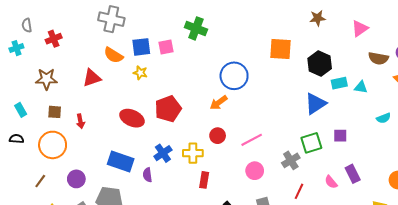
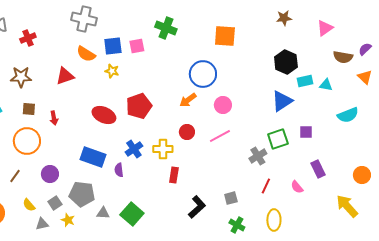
orange square: (280, 49) -> (225, 36), moved
cyan semicircle: (384, 118) -> (348, 115), size x1.5
pink circle: (255, 171) -> (223, 105), moved
pink semicircle: (331, 182) -> (297, 187), moved

